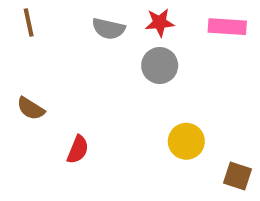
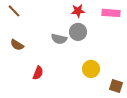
brown line: (29, 23) -> (14, 11), turned -32
gray semicircle: (109, 29) -> (59, 39), moved
brown semicircle: (31, 109) -> (17, 45), moved

